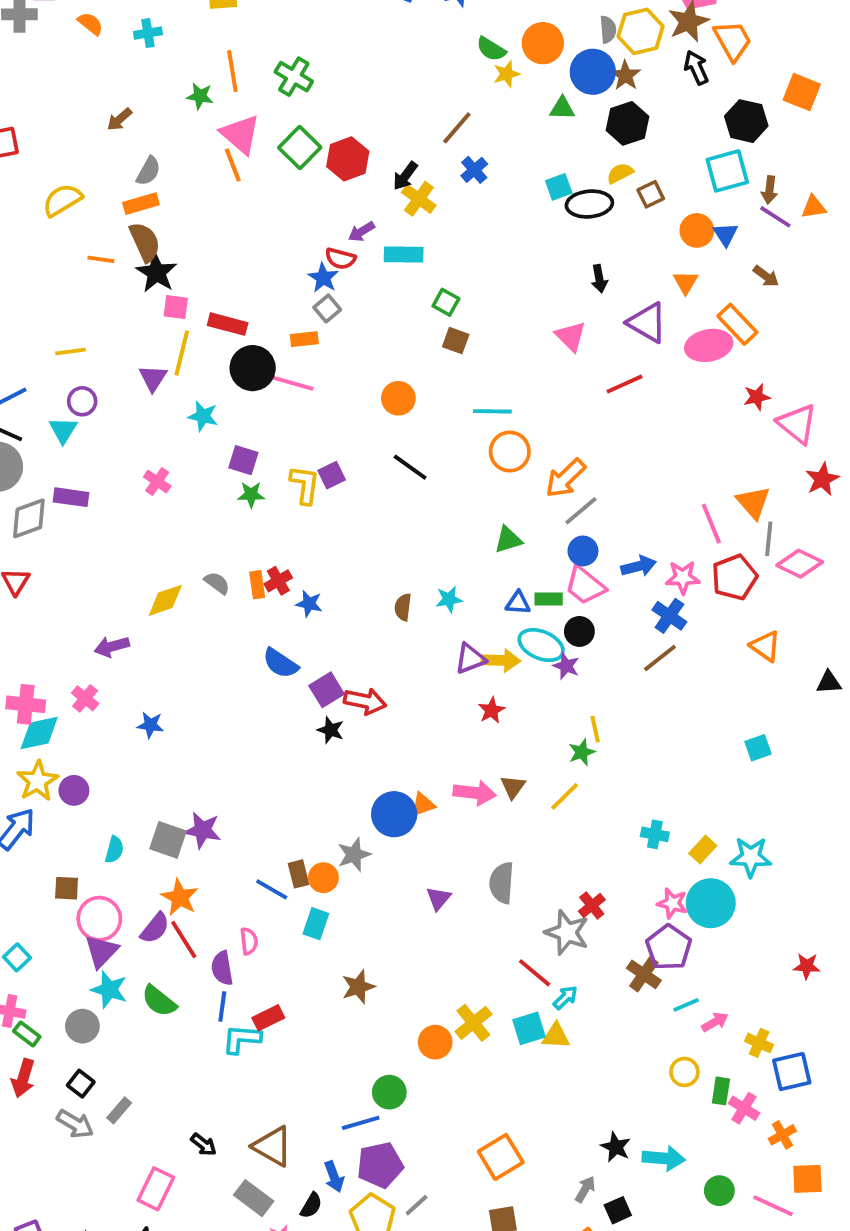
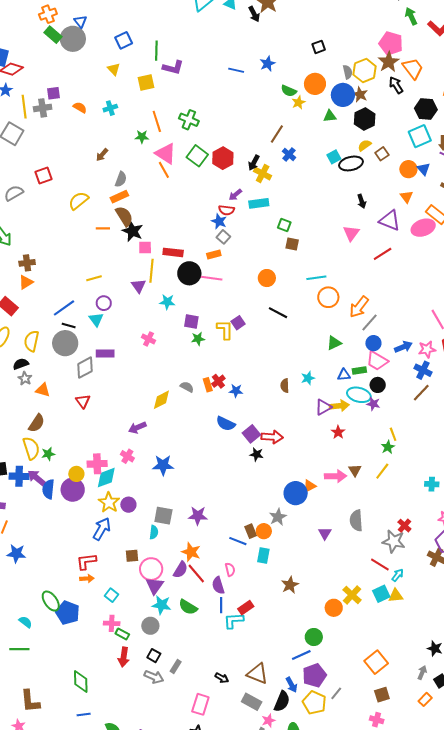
pink triangle: (571, 336) -> (351, 233), turned 30
blue star: (150, 725) -> (163, 465), size x1.5
gray square: (168, 840) -> (163, 516), moved
black semicircle: (311, 1205) -> (282, 701), size x1.5

